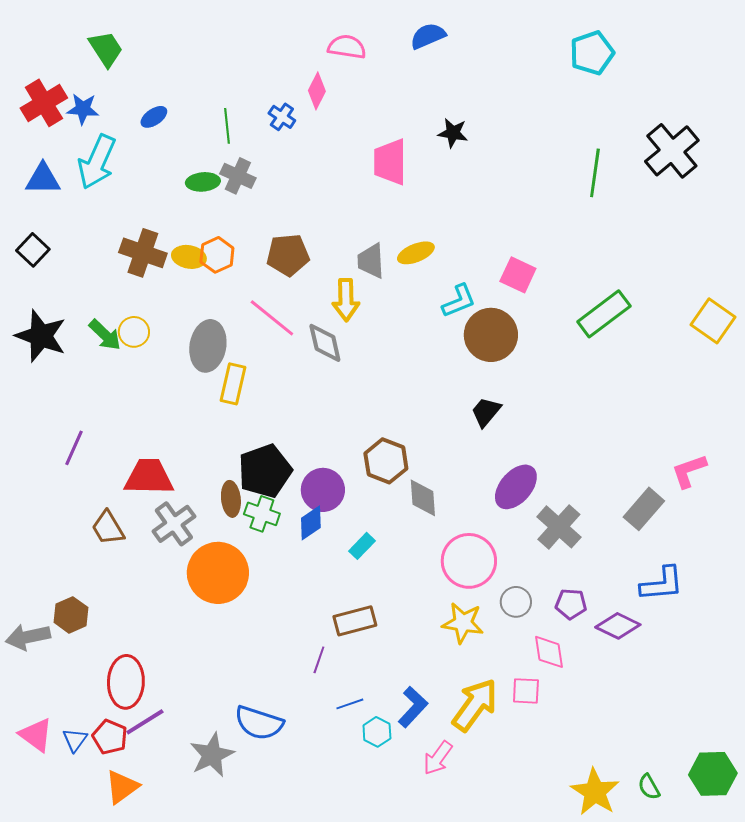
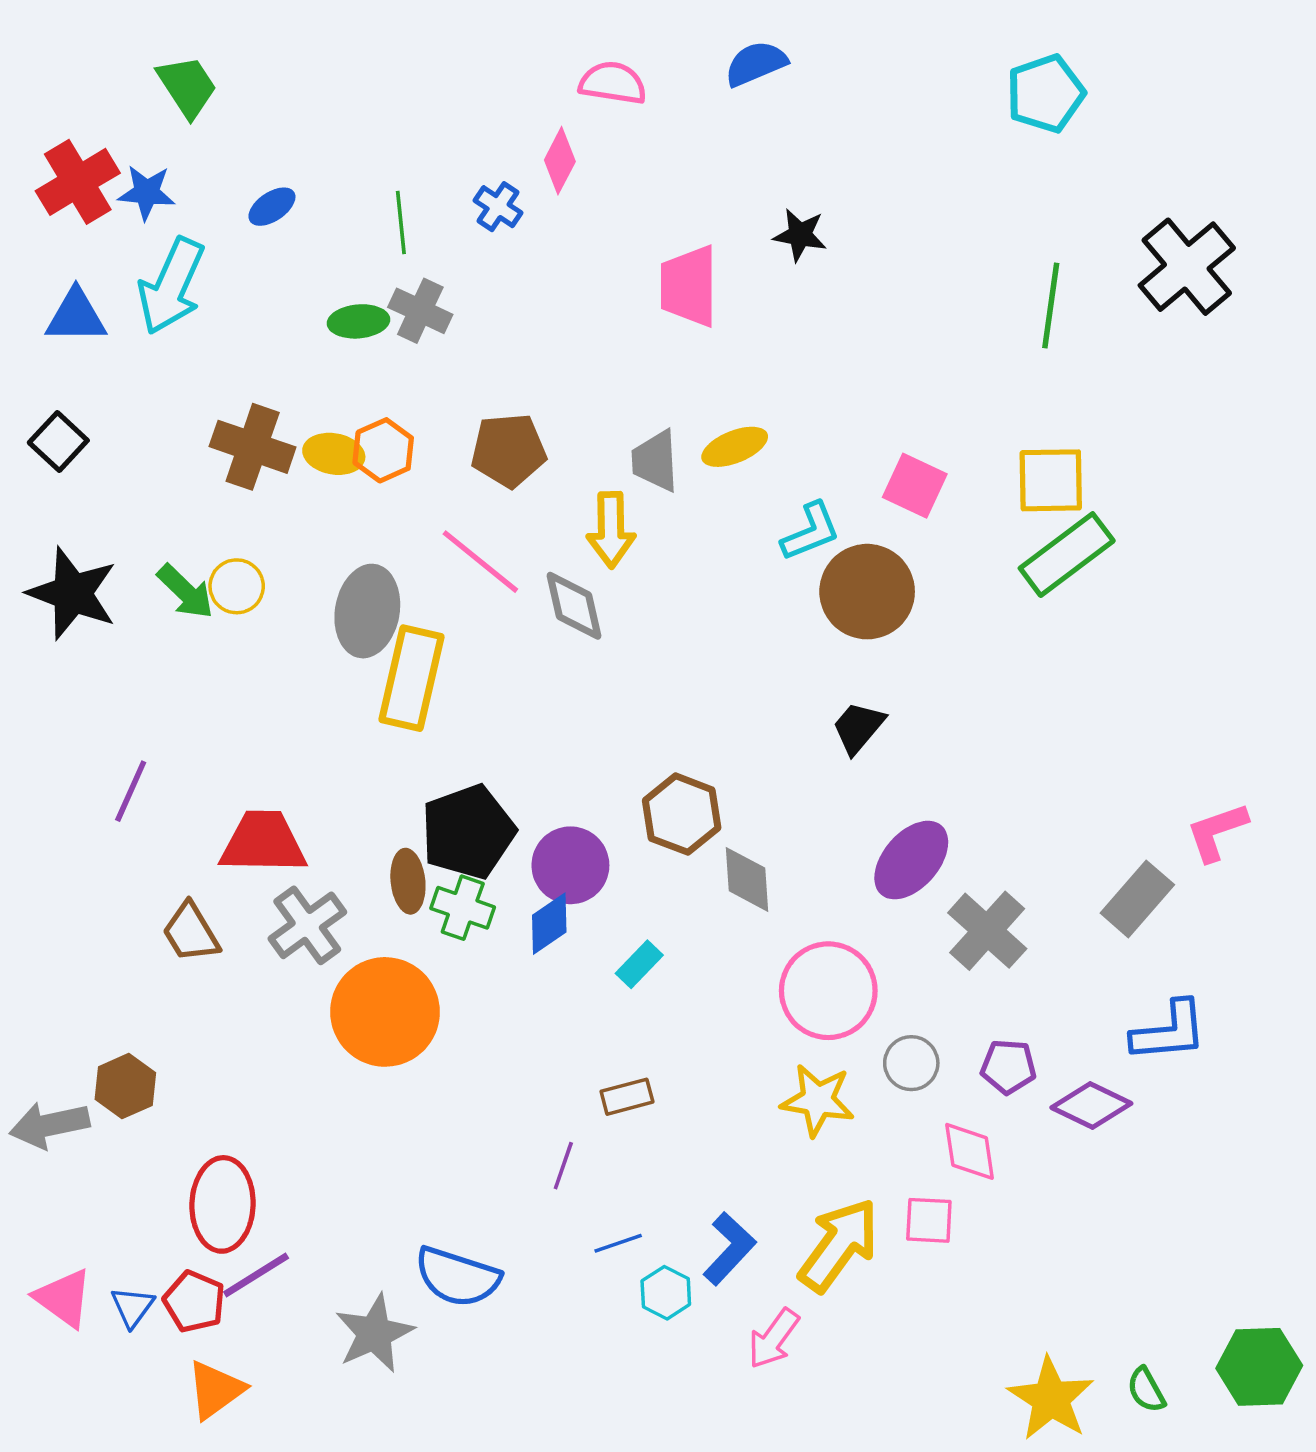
yellow square: (713, 321) -> (1051, 480), moved, turned -36
yellow rectangle: (233, 384) -> (411, 678), size x1.4
brown rectangle: (355, 621) -> (627, 1097), size x0.7

